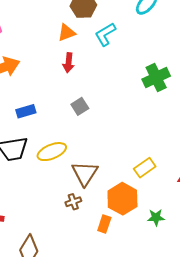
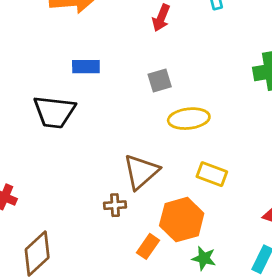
yellow ellipse: (52, 152) -> (189, 119), moved
yellow rectangle: (145, 168) -> (212, 174), moved, turned 40
green star: (156, 217) -> (204, 258), moved

